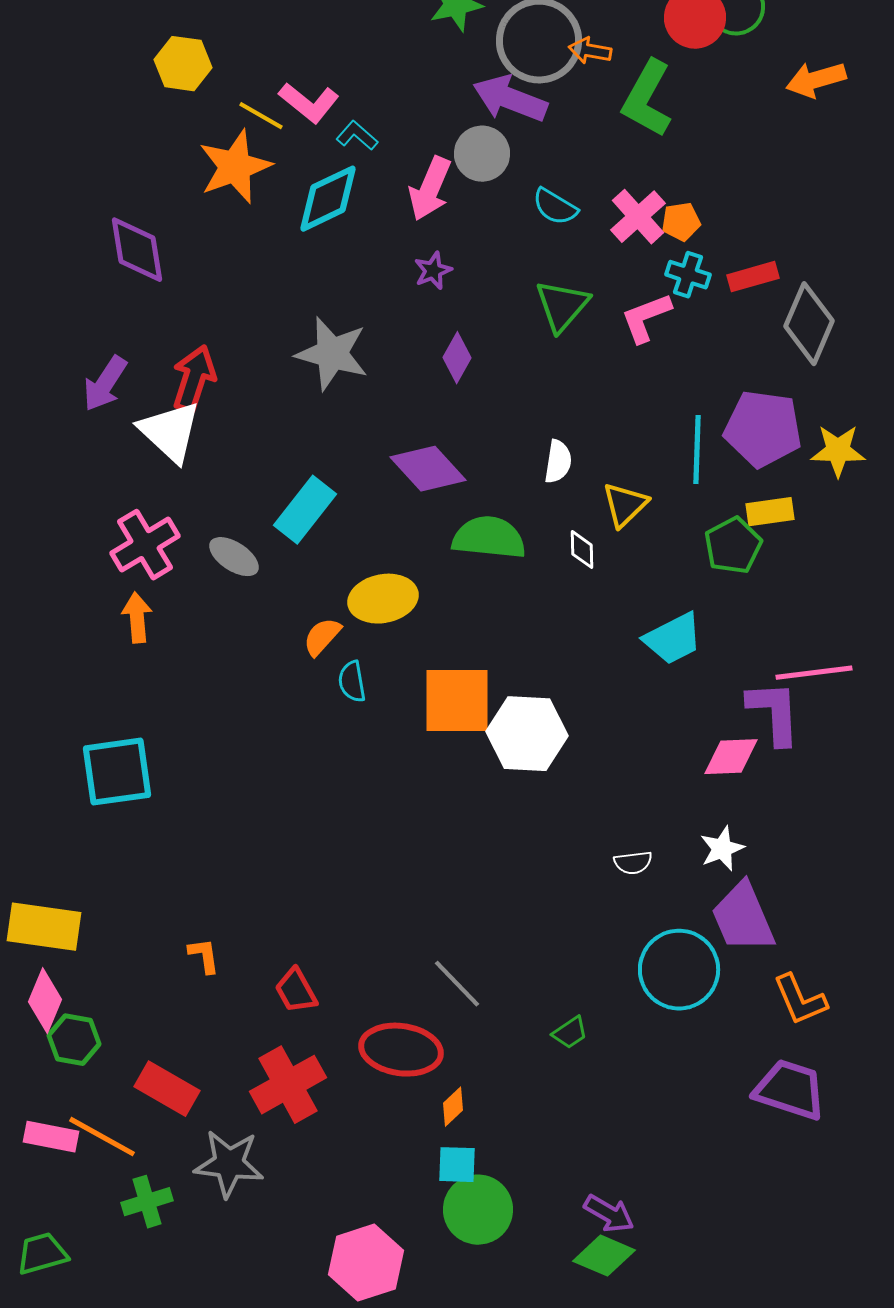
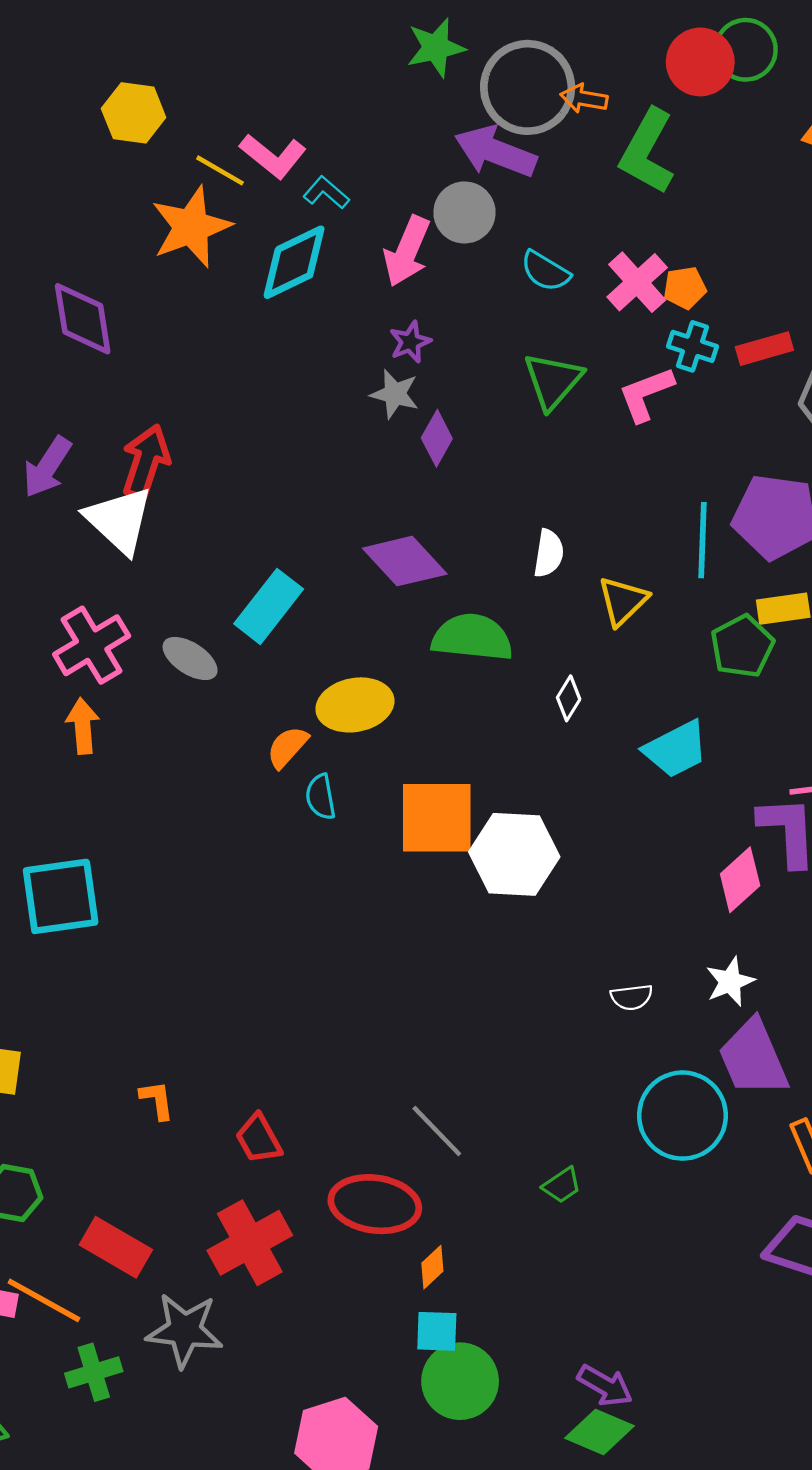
gray star: (332, 354) -> (395, 394), moved, size x0.6
white diamond: (582, 550) -> (569, 698), moved, turned 33
pink diamond: (731, 757) -> (740, 880), turned -40

